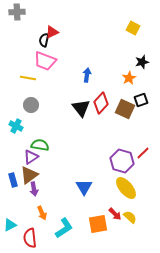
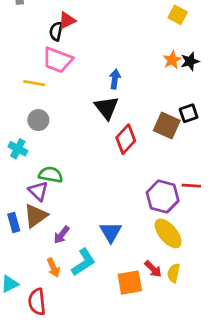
orange star: (129, 78) -> (172, 60), moved
red diamond: (101, 103) -> (126, 139), moved
black triangle: (81, 108) -> (107, 108), moved
red line: (143, 153) -> (191, 186), turned 48
purple triangle: (31, 157) -> (38, 191), turned -42
purple arrow: (34, 189) -> (62, 235), moved, turned 48
yellow semicircle: (130, 217) -> (174, 273), turned -120
cyan L-shape: (64, 228) -> (83, 262), moved

